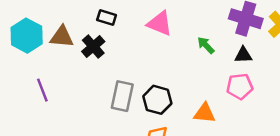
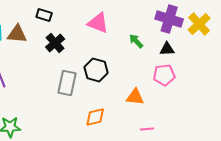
black rectangle: (107, 17) -> (44, 15), moved
black cross: (93, 47) -> (55, 43), moved
black hexagon: (157, 100) -> (96, 70), moved

